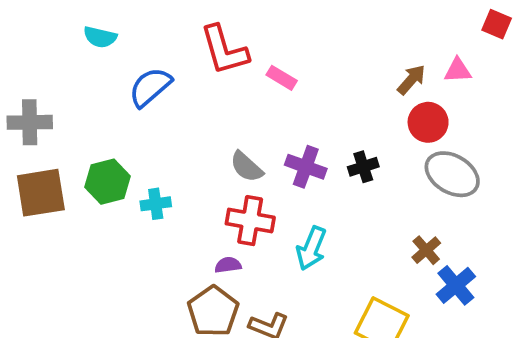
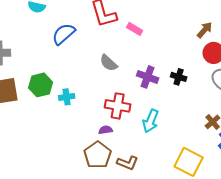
gray semicircle: (246, 167) -> (109, 63), moved
black cross: (363, 167) -> (179, 77), turned 35

